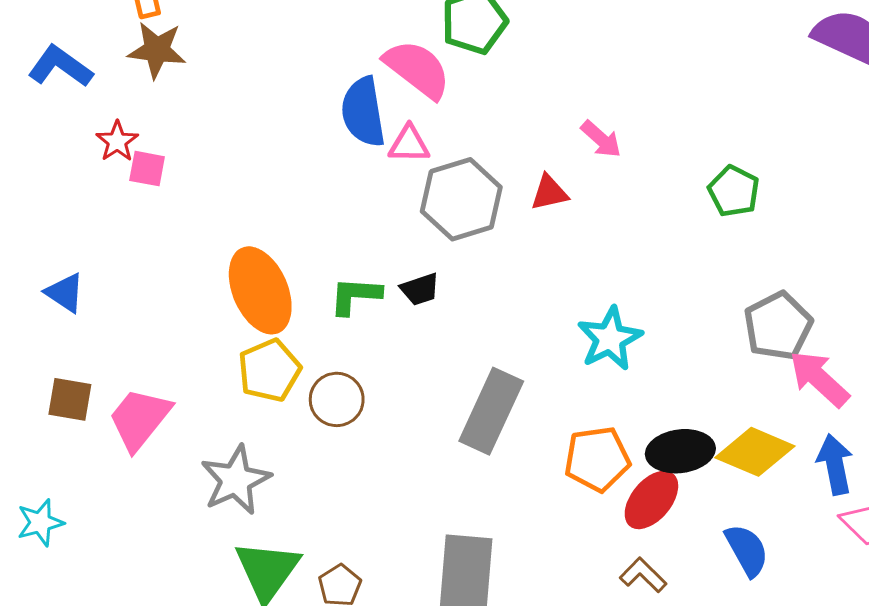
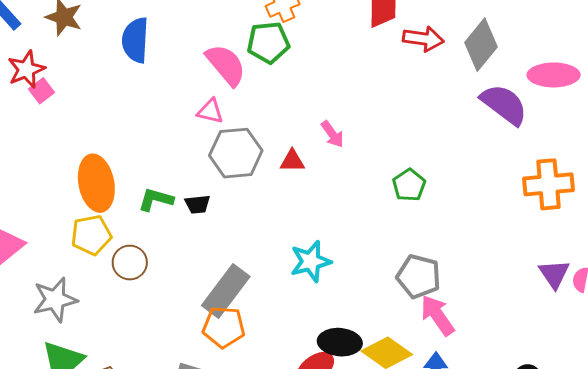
blue semicircle: (363, 112) -> (135, 40), moved
red star: (117, 141) -> (26, 69), size x1.4
pink square: (147, 169) -> (42, 91), turned 30
gray pentagon: (778, 326) -> (419, 276), turned 30
orange pentagon: (597, 459) -> (224, 327), moved

